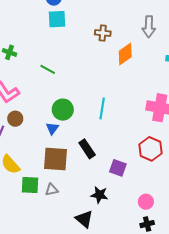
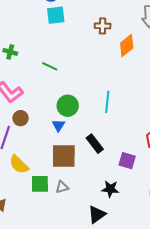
black triangle: (84, 219) -> (97, 214), turned 48

